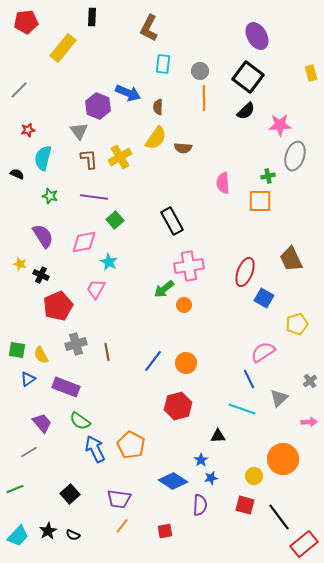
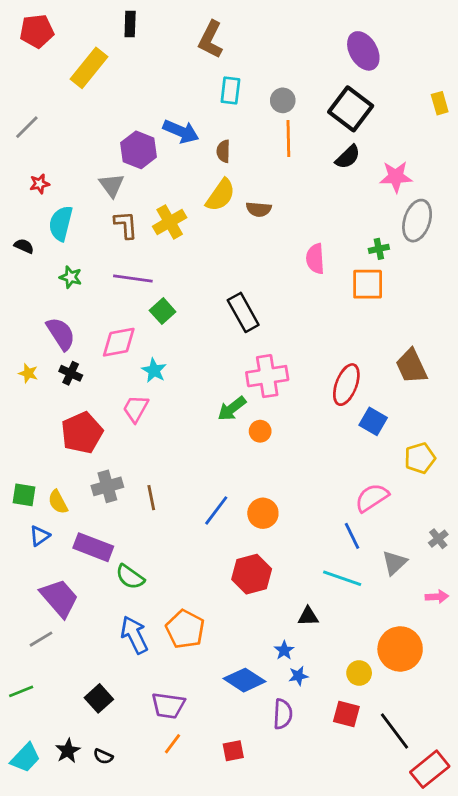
black cross: (41, 275) -> (71, 373), moved
green semicircle: (80, 421) -> (130, 577), moved
purple trapezoid: (42, 423) -> (59, 598), size x1.4

